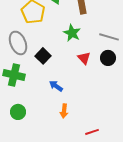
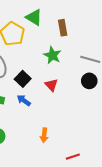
red triangle: (84, 58) -> (51, 85), moved
blue arrow: (56, 86) -> (24, 100), moved

